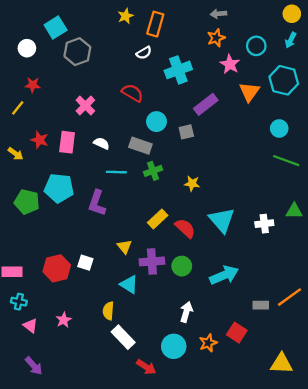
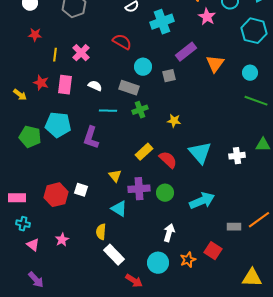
orange triangle: (249, 92) -> (215, 64), moved
yellow line: (18, 108) -> (55, 55), moved, turned -32

